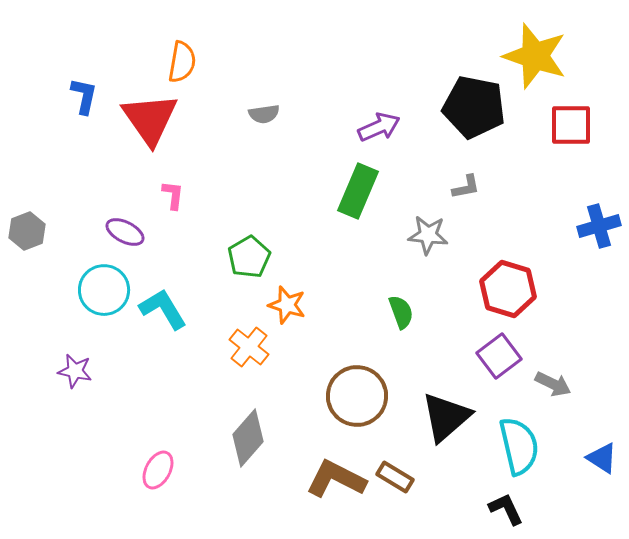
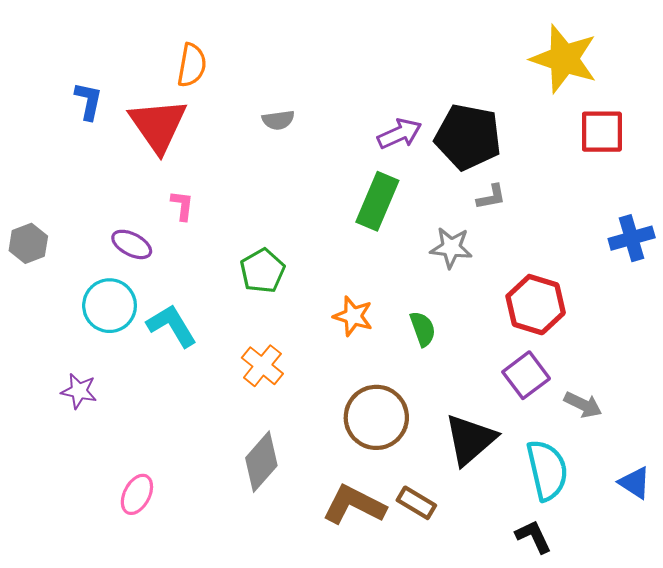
black pentagon: (474, 107) -> (468, 137), moved
orange star: (287, 305) -> (353, 316), moved
pink ellipse: (158, 470) -> (137, 494), moved

